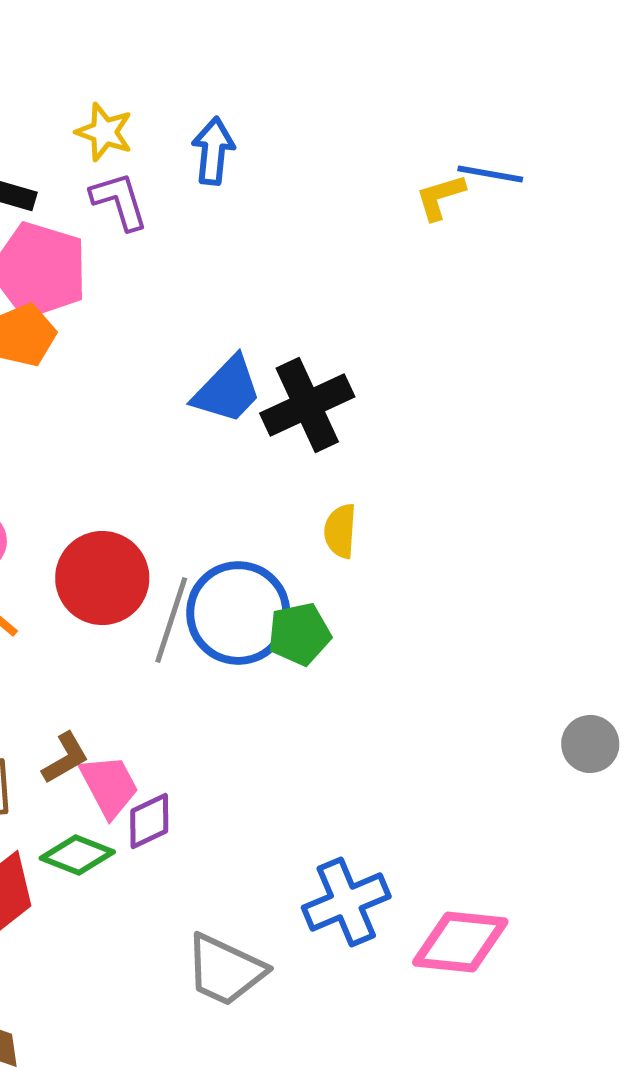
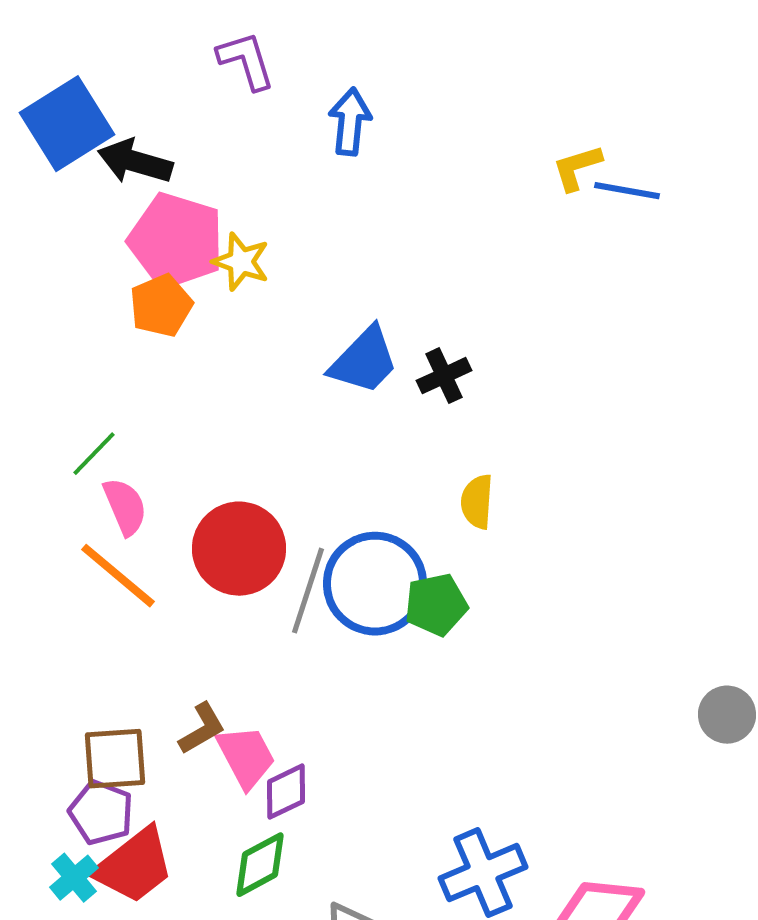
yellow star: (104, 132) -> (241, 262), moved
blue line: (490, 174) -> (627, 191), moved
purple L-shape: (119, 201) -> (246, 61), moved
black cross: (307, 405) -> (444, 376), size x0.6
green diamond: (77, 855) -> (260, 865), moved, turned -50

